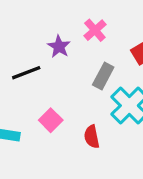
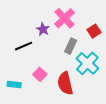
pink cross: (95, 30) -> (64, 18), size x1.5
red semicircle: (92, 137) -> (65, 83), size x1.6

